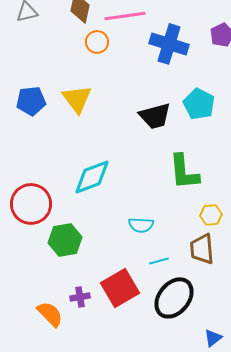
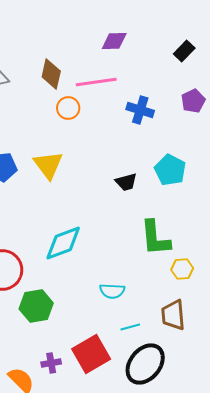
blue cross: (169, 44) -> (140, 110), size x0.7
black trapezoid: (155, 116) -> (126, 182), size x0.7
yellow hexagon: (211, 215) -> (182, 269), moved

